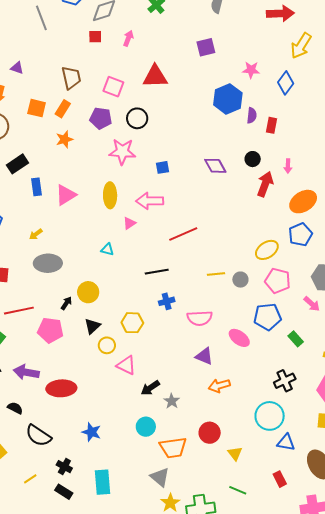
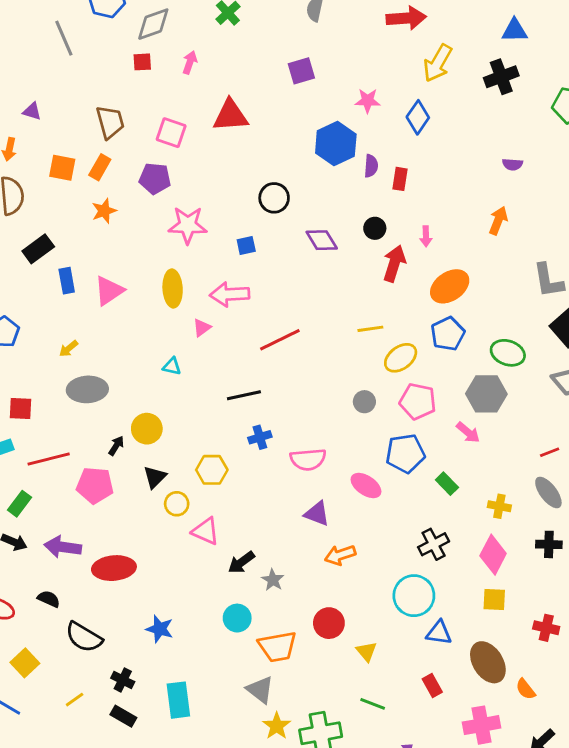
black circle: (137, 118) -> (274, 198), moved
yellow line: (216, 274) -> (370, 329), moved

